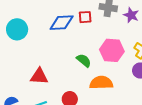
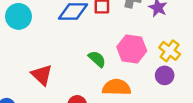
red triangle: (39, 76) -> (42, 75), turned 36

